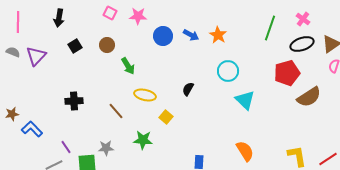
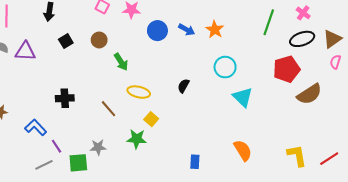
purple triangle: (36, 56) -> (25, 51), turned 50
yellow square: (166, 117) -> (151, 119), moved
blue L-shape: (32, 129) -> (36, 127), moved

